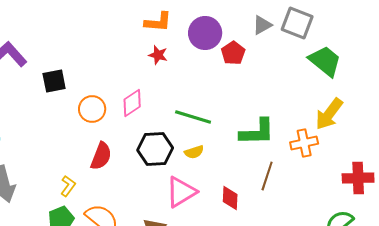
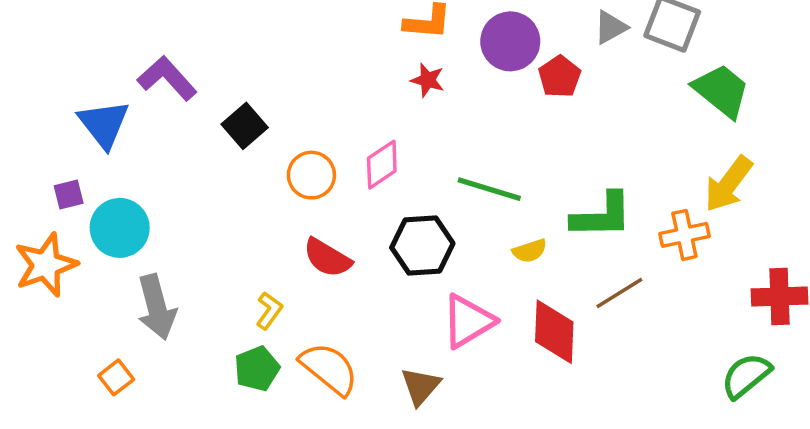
black square: (54, 81) -> (245, 126), turned -30
yellow semicircle: (194, 152) -> (530, 251), moved
red semicircle: (101, 156) -> (327, 258), turned 100
brown line: (267, 176) -> (619, 293), turned 40
red diamond: (230, 198) -> (554, 332), size x1.5

